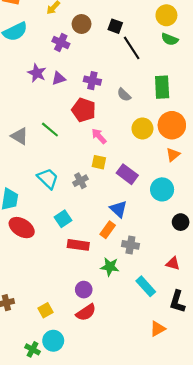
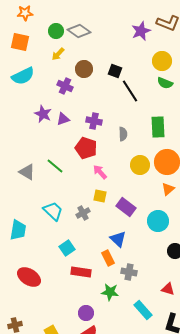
gray semicircle: (124, 95) -> (123, 134), turned -136
red ellipse: (22, 228) -> (29, 277), moved
orange rectangle: (108, 230) -> (108, 258), turned -63

